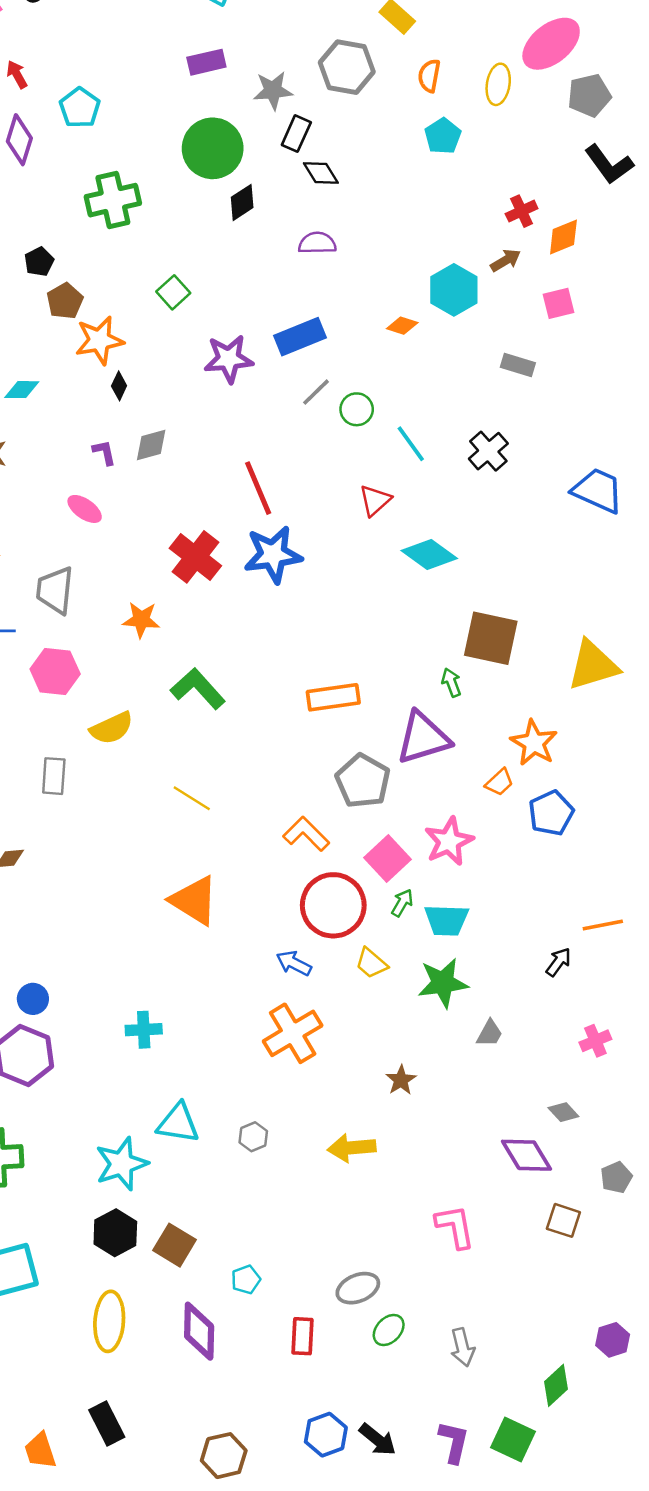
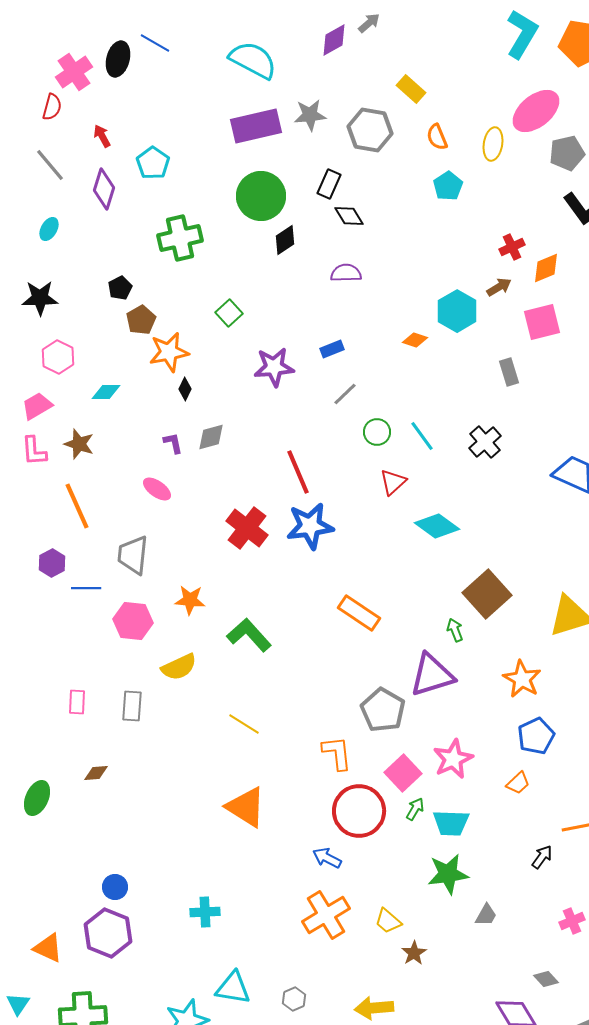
purple rectangle: (206, 62) -> (256, 126), size x1.6
orange semicircle: (429, 76) -> (437, 137), turned -32
gray star: (273, 90) -> (310, 115), moved
pink square: (558, 303) -> (542, 322), size x1.4
blue rectangle: (300, 337) -> (332, 349), size x0.6
gray rectangle: (518, 365) -> (509, 372), turned 56
green circle: (357, 409) -> (377, 432), moved
orange star: (141, 620) -> (190, 600), moved
brown square: (491, 638) -> (487, 594), turned 36
orange rectangle: (333, 697) -> (359, 613), moved, turned 42
orange trapezoid: (499, 782) -> (518, 783), moved
orange L-shape: (306, 834) -> (337, 753), turned 39
yellow trapezoid: (371, 963) -> (388, 921), moved

